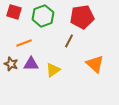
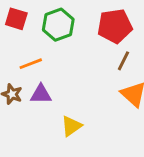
brown line: (69, 41) -> (123, 61), moved
yellow triangle: (53, 70) -> (71, 126), moved

